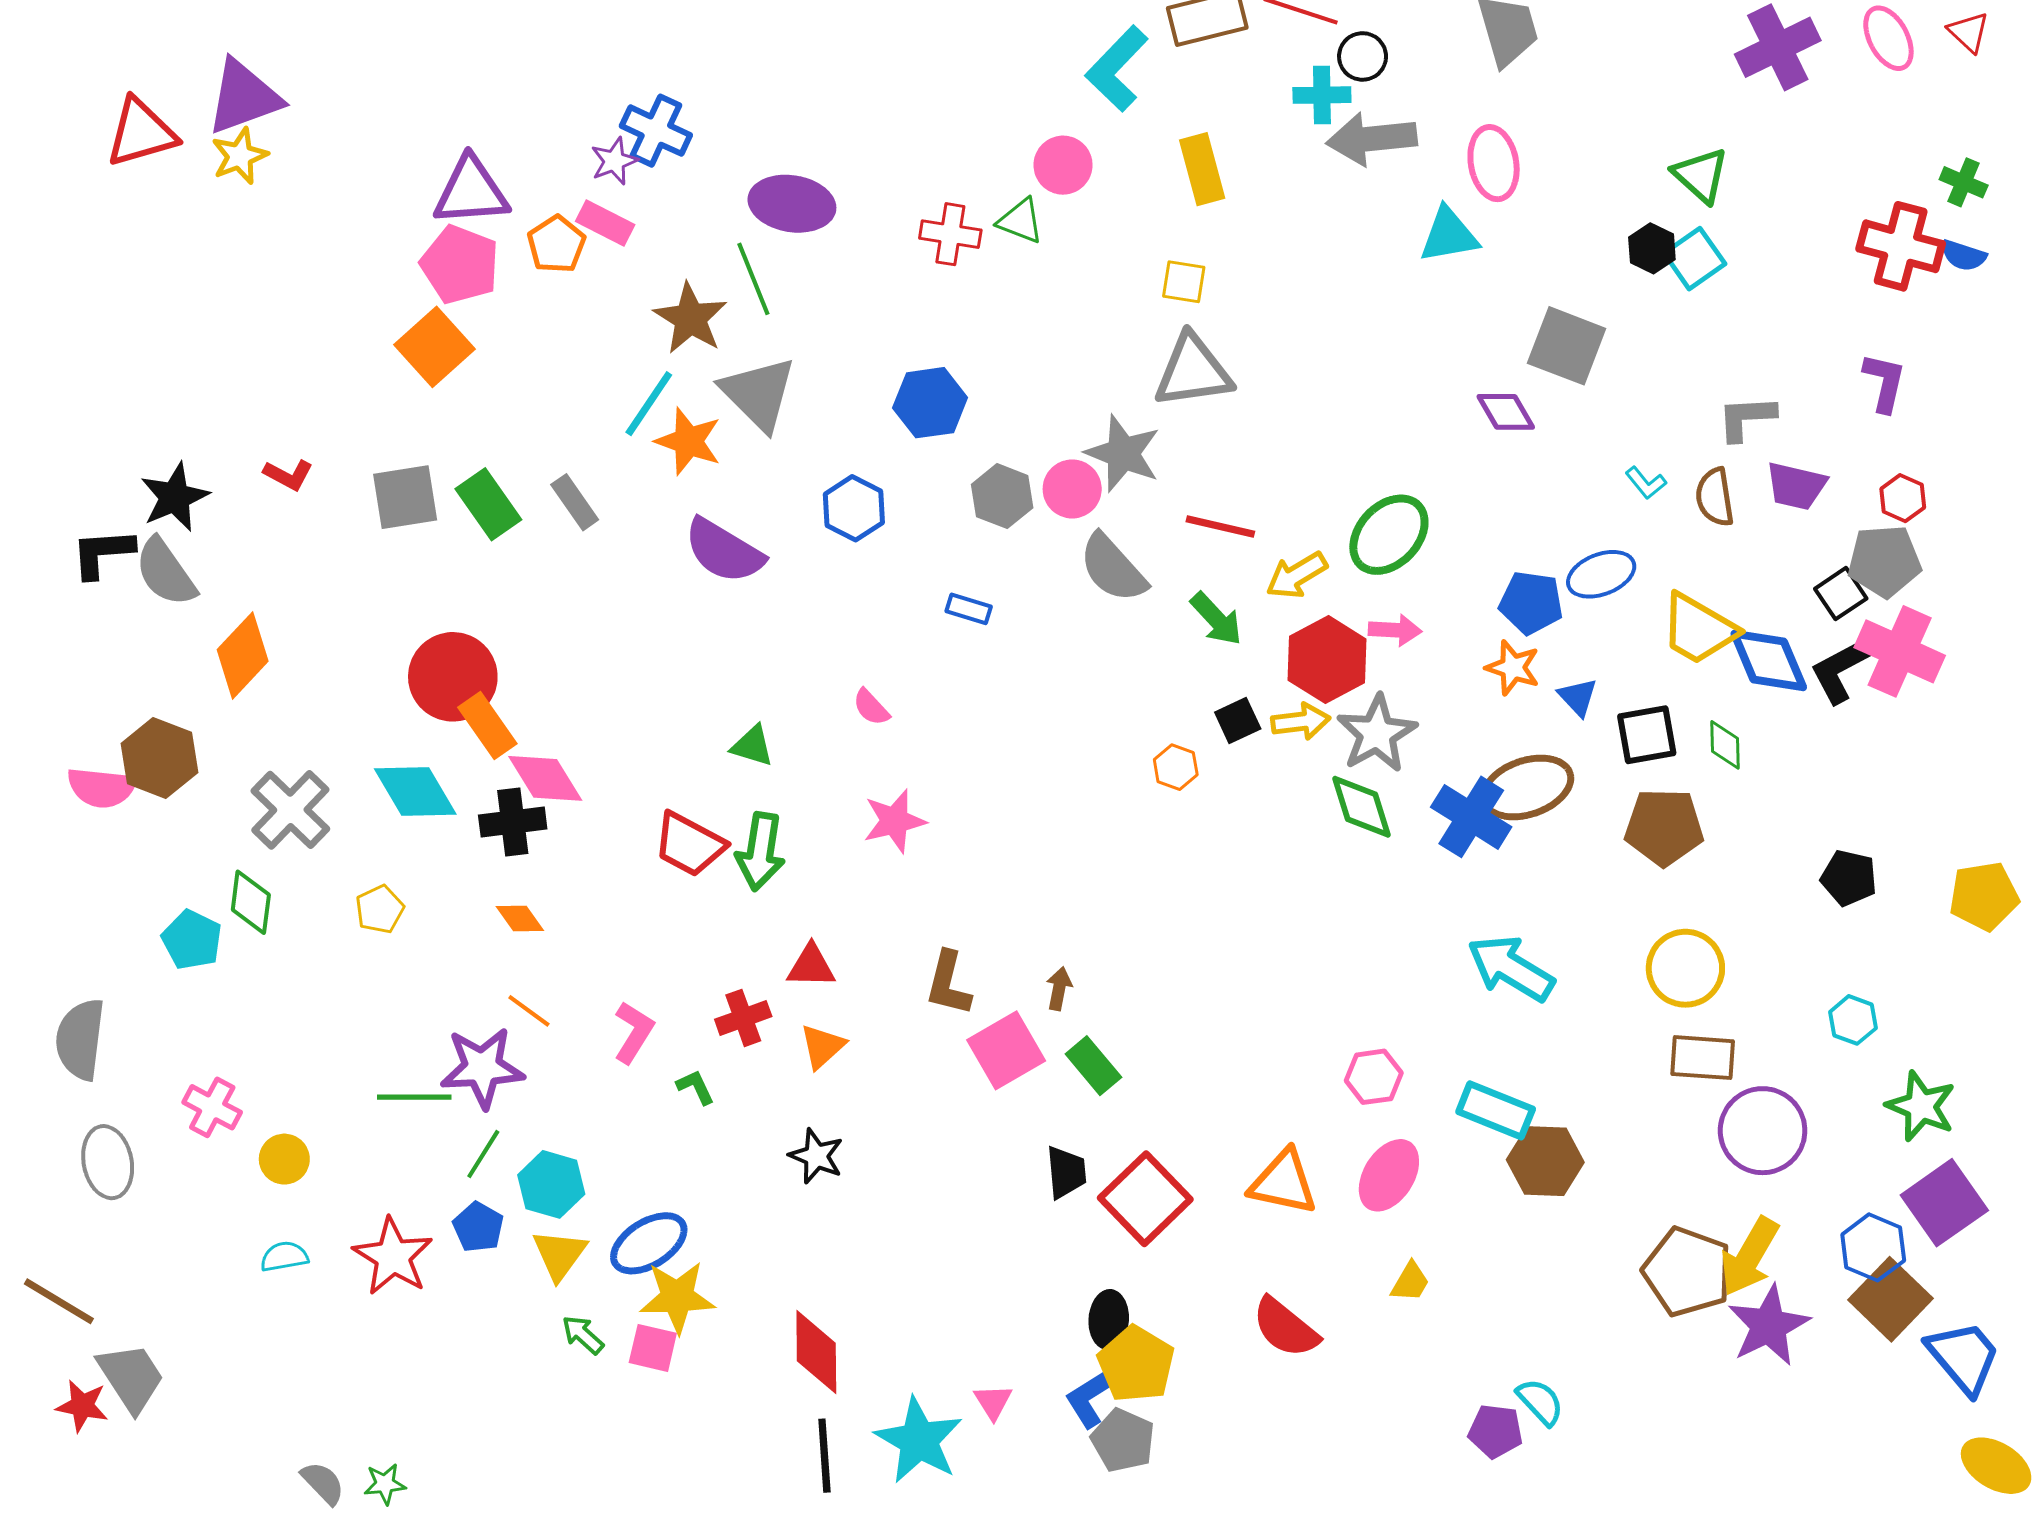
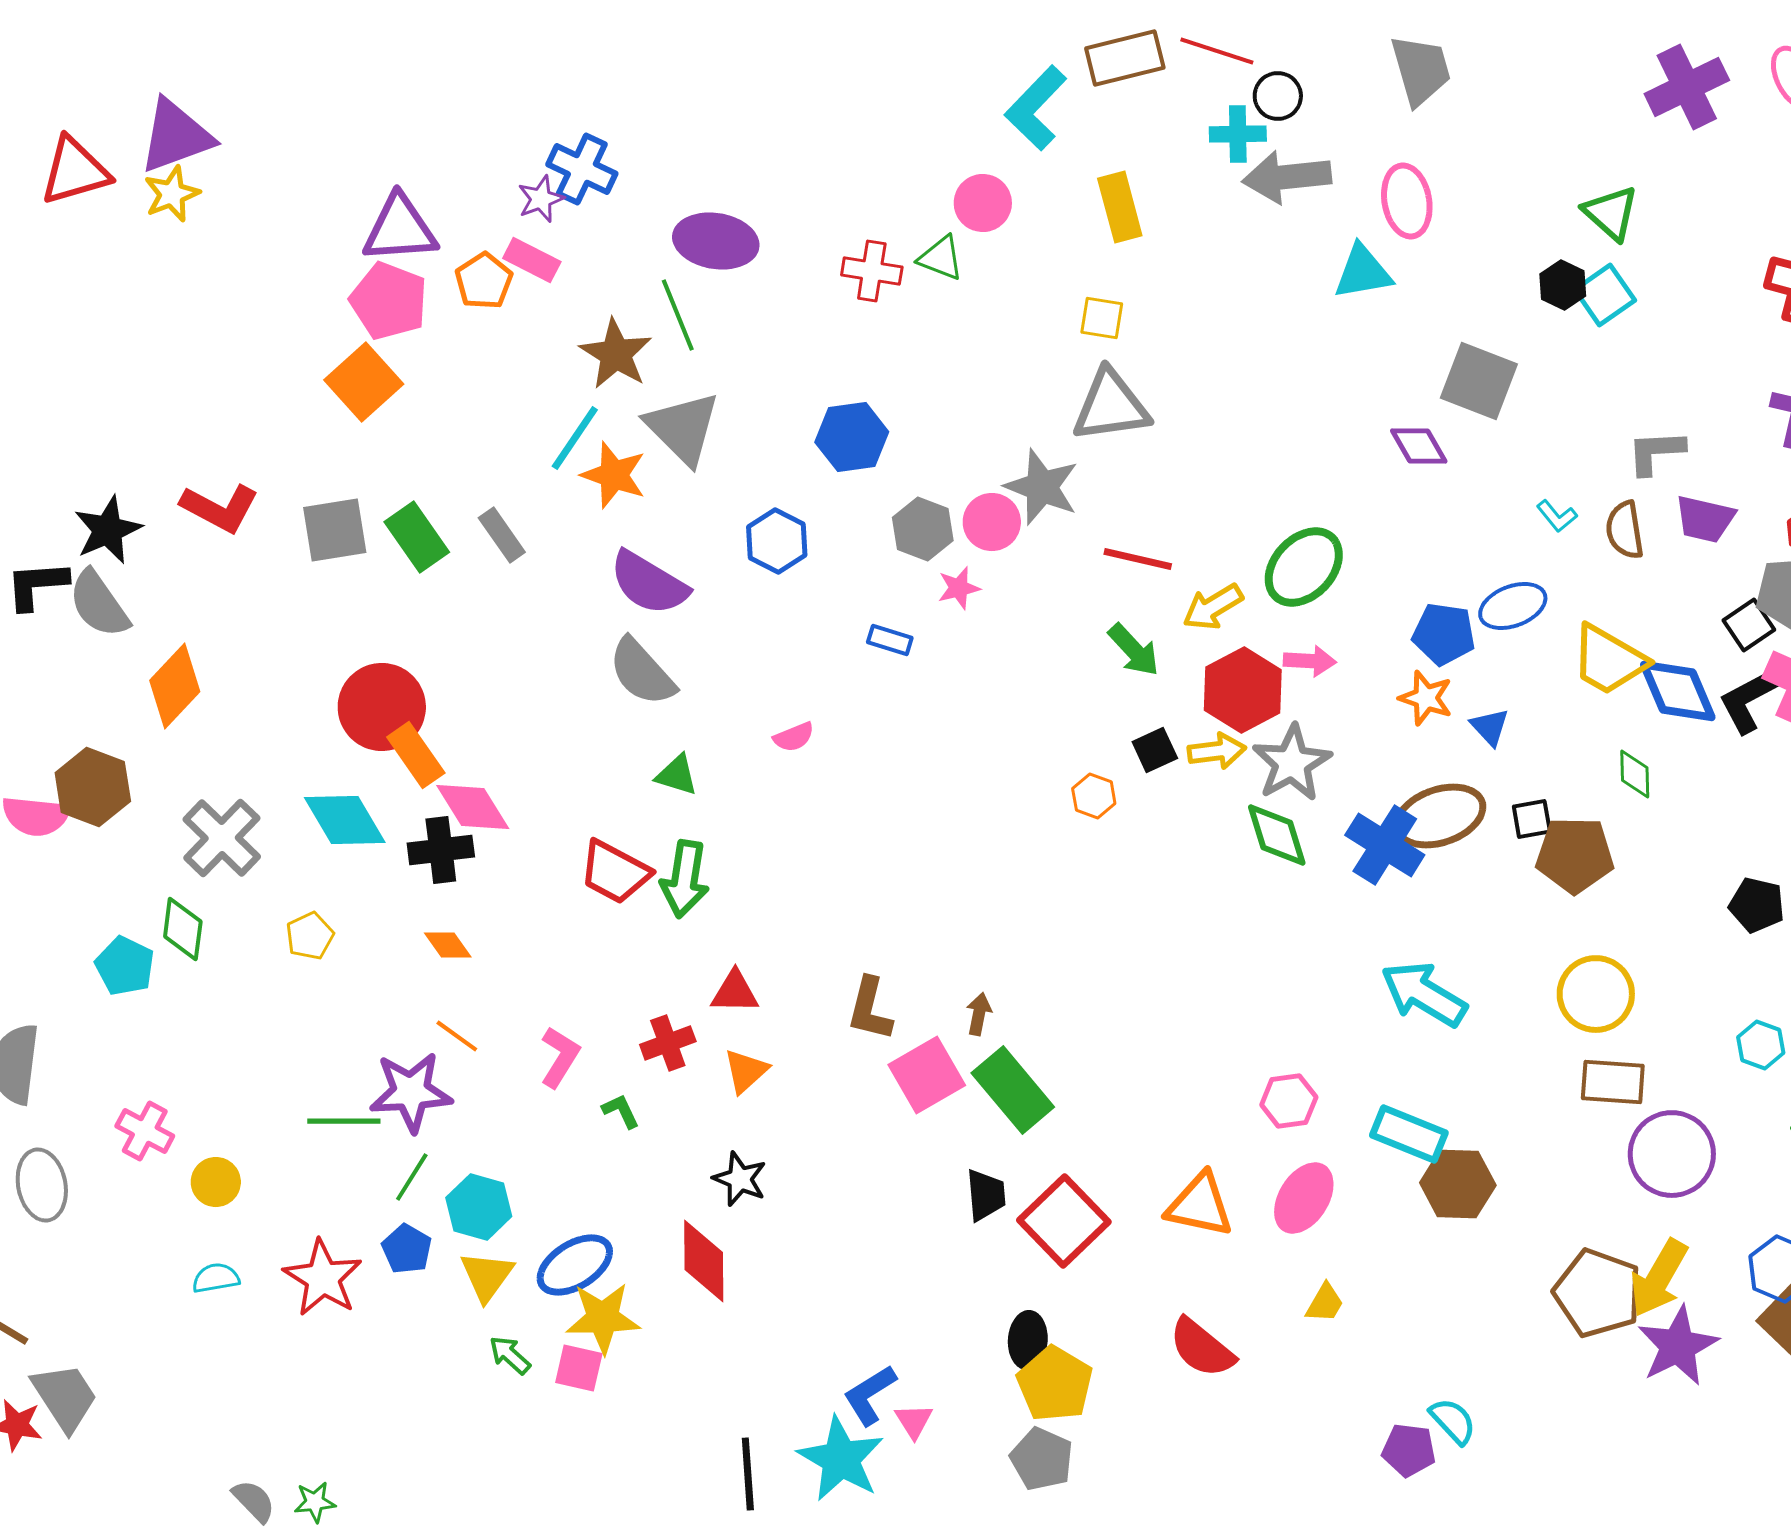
red L-shape: (288, 475) -> (220, 508), size x1.6
gray semicircle: (1113, 568) -> (642, 672), moved
pink semicircle: (871, 707) -> (794, 737), turned -69
black square: (1647, 735) -> (1532, 819), moved, size x0.7
pink star: (894, 821) -> (959, 588), moved, size x0.7
green rectangle: (1093, 1066) -> (1013, 1090), size x1.5
red diamond: (816, 1352) -> (704, 1261), moved
blue L-shape: (1091, 1397) -> (870, 1395), moved

